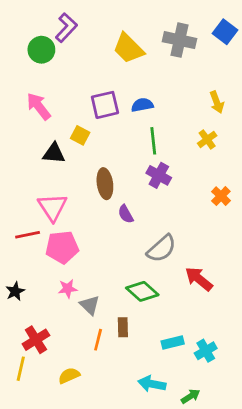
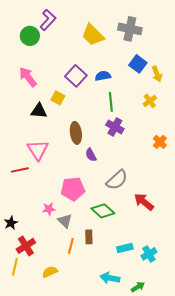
blue square: (225, 32) -> (138, 64), moved
purple square: (105, 105) -> (76, 76), turned -35
pink pentagon: (62, 247) -> (73, 189), moved
black star: (15, 291) -> (11, 223), moved

